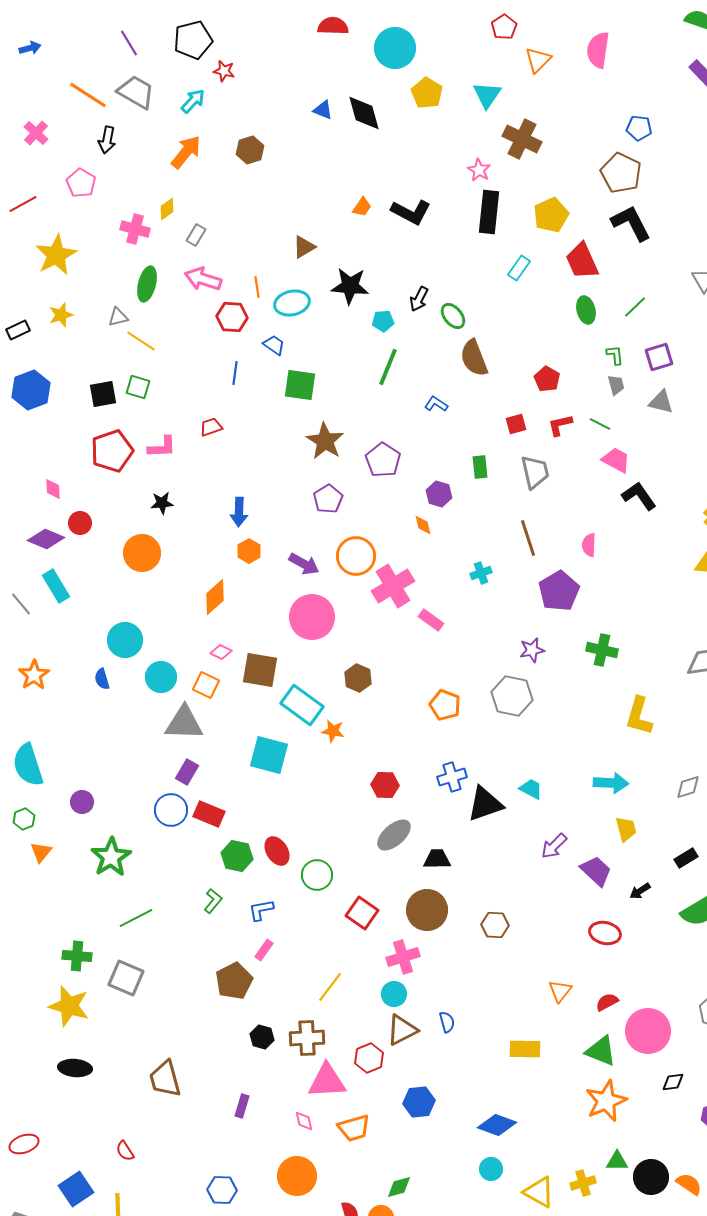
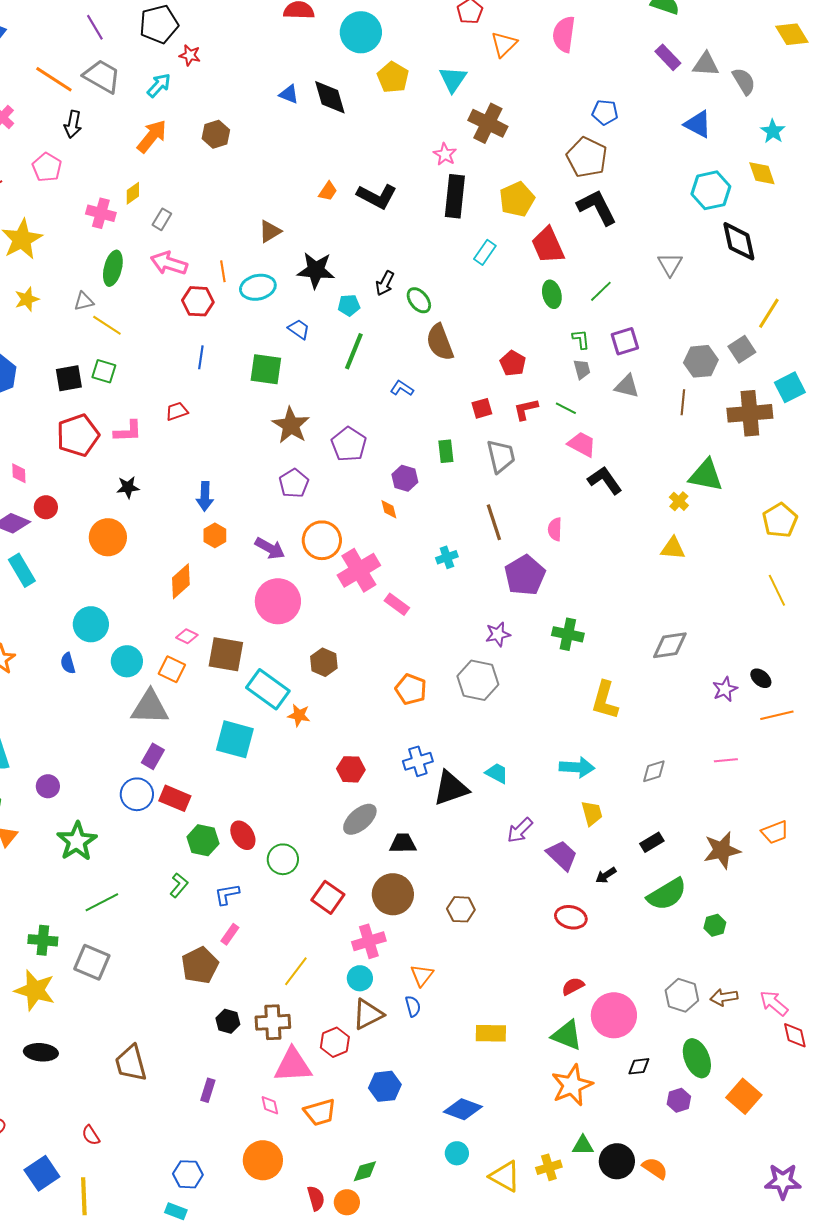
blue trapezoid: (274, 345) -> (299, 329), moved
orange triangle: (560, 991) -> (422, 975), moved

